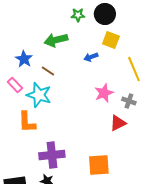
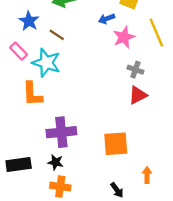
pink star: (104, 93) -> (124, 37), moved
gray cross: (129, 101) -> (135, 70), moved

